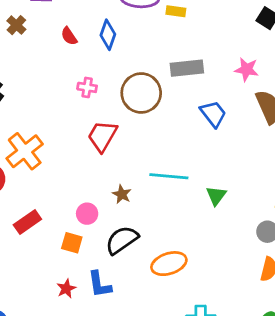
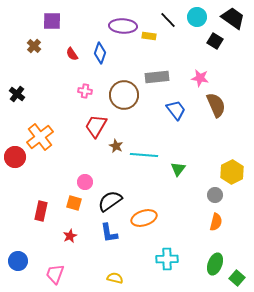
brown star: (122, 194) -> (116, 146), moved
red rectangle: (27, 222) -> (41, 211), moved, turned -42
blue L-shape: (100, 284) -> (109, 233), moved

